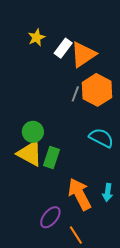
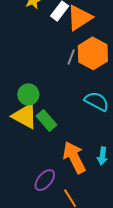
green rectangle: (51, 158) -> (47, 120), turned -60

